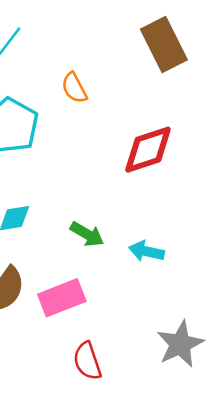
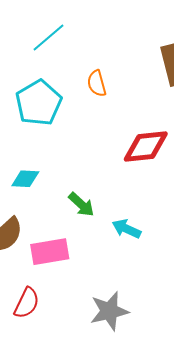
gray star: (180, 344) -> (109, 311), moved
red semicircle: (87, 361) -> (27, 303), moved, turned -148

